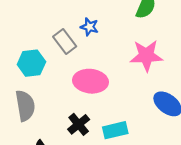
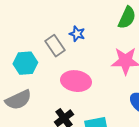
gray semicircle: (25, 106) -> (18, 100), turned 72

